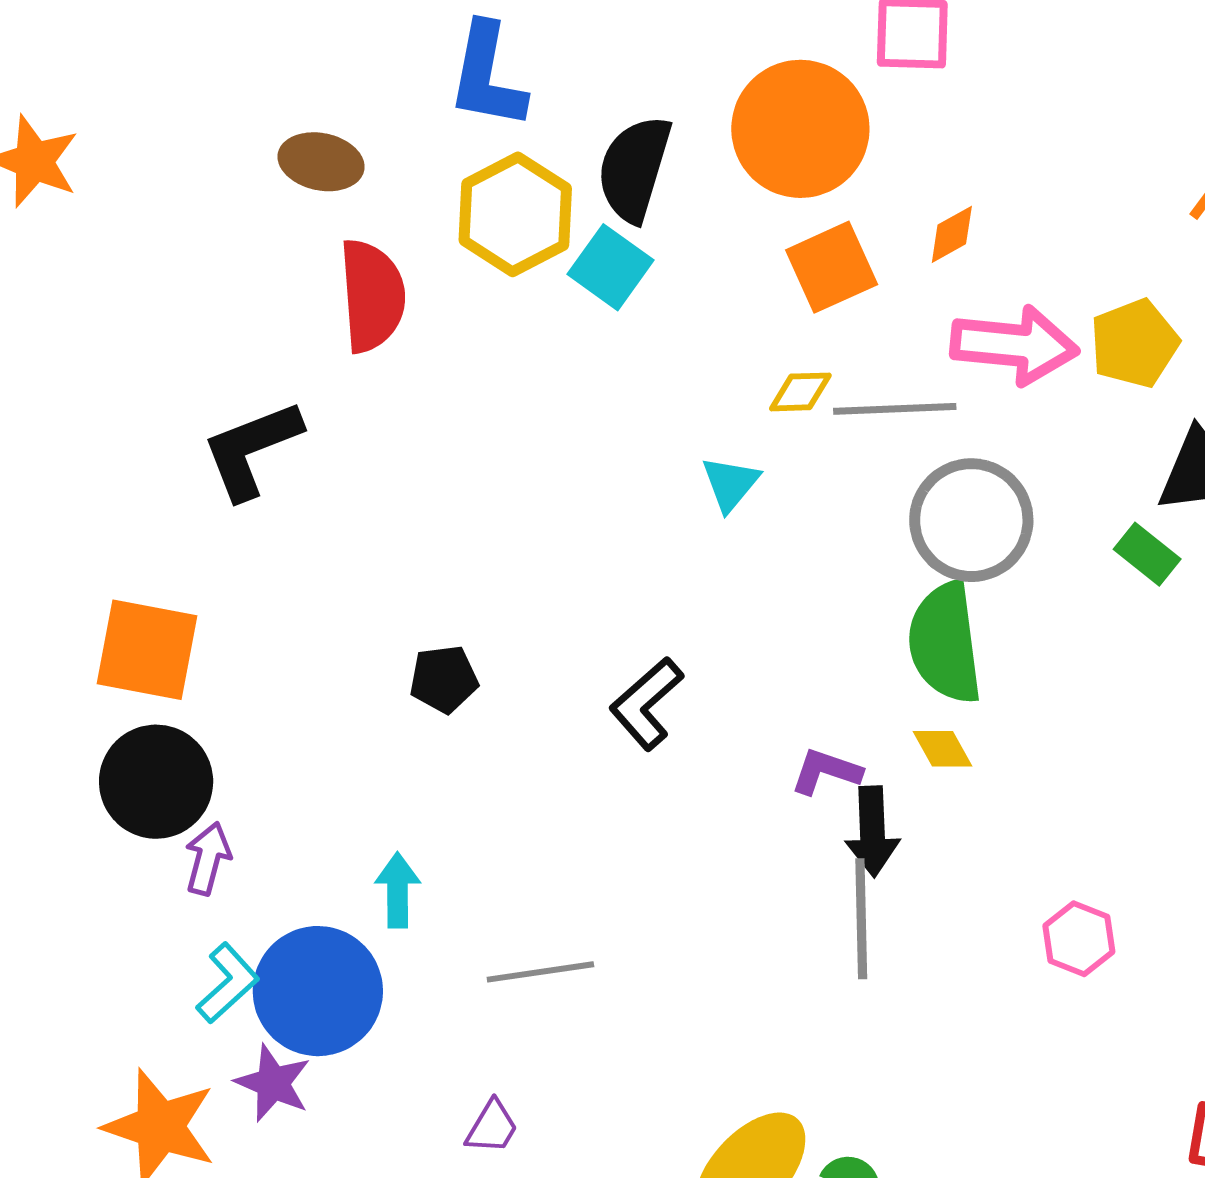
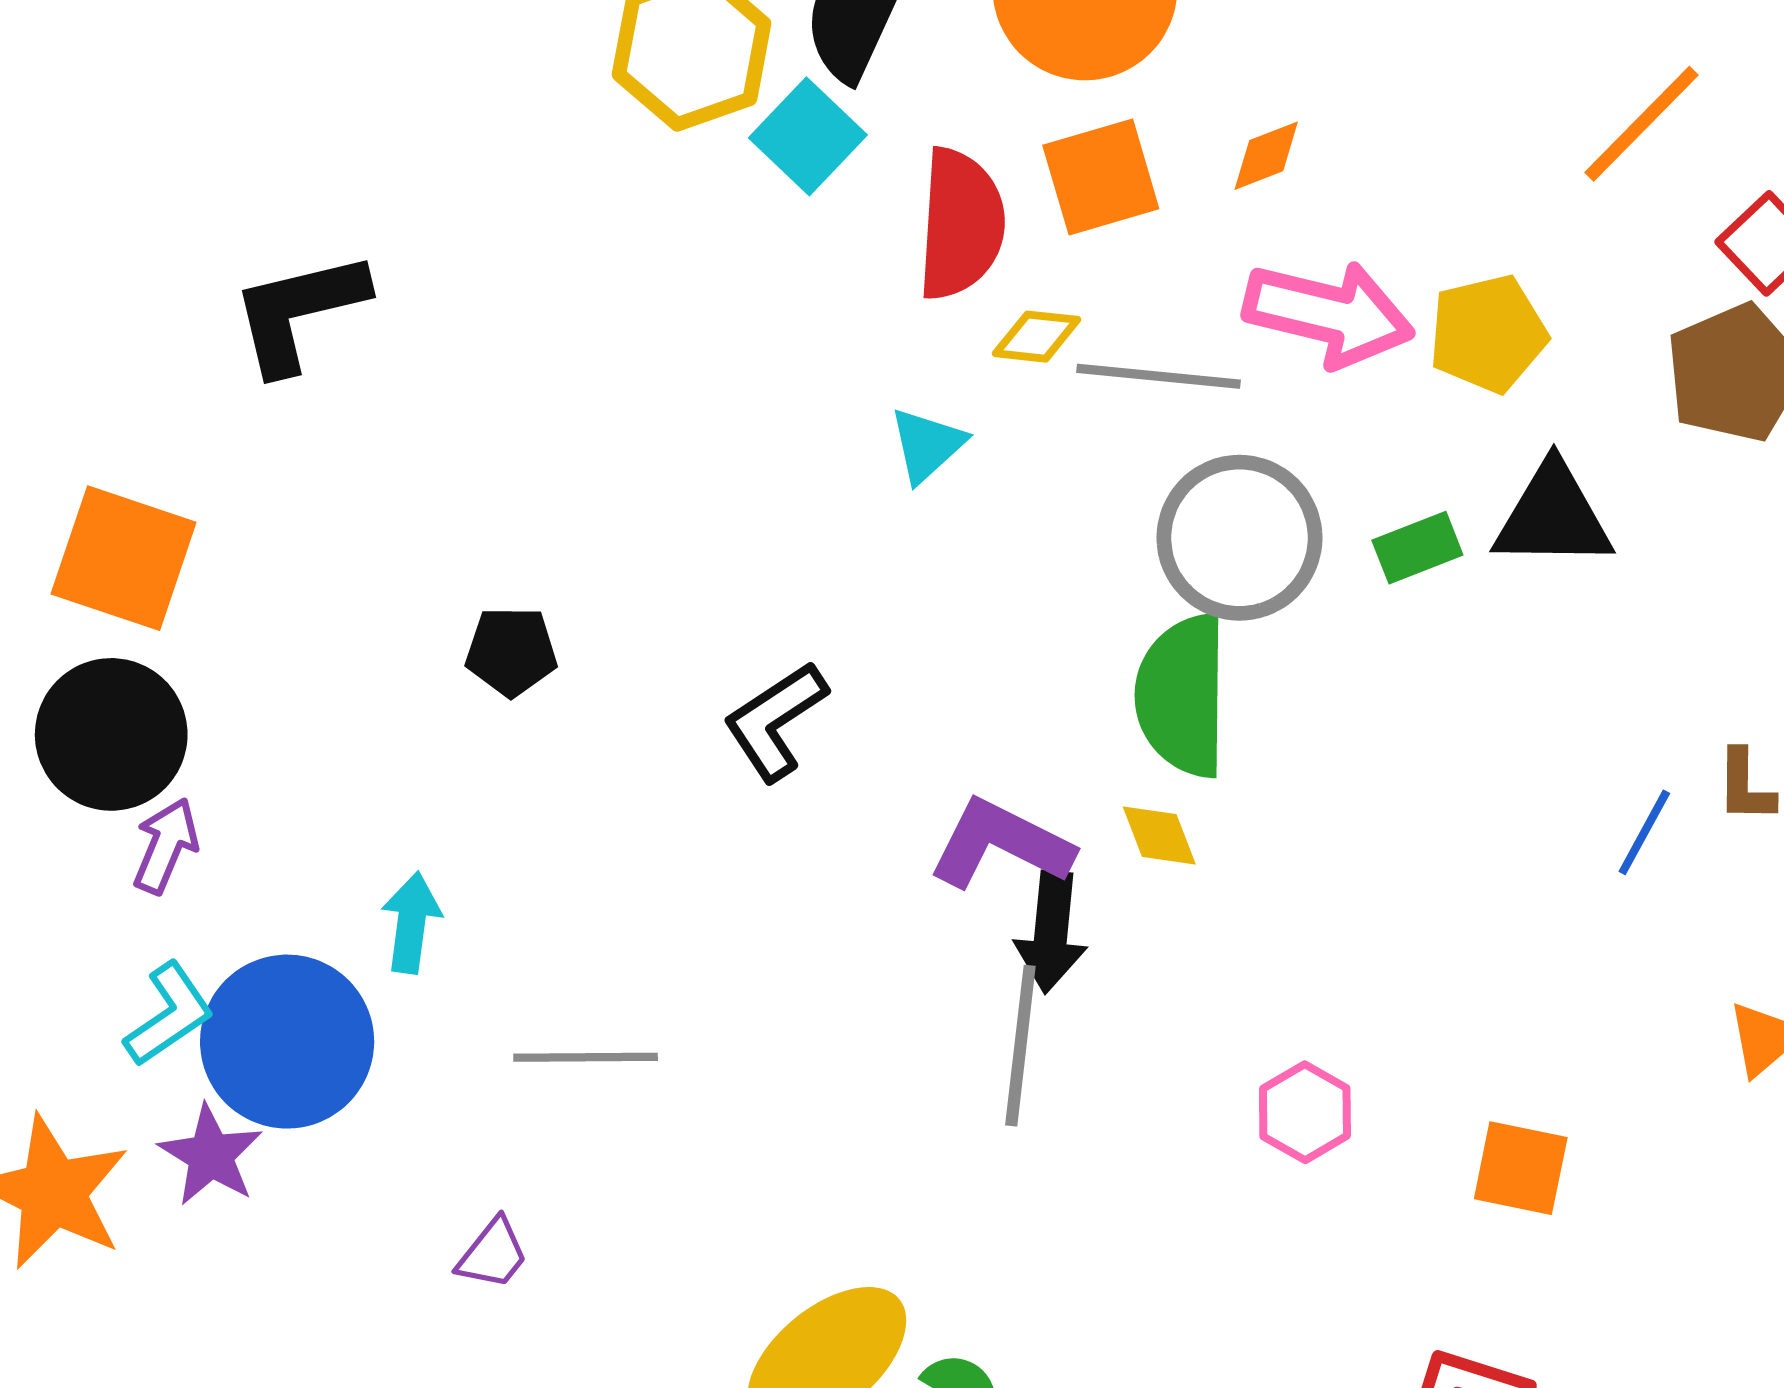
red semicircle: (372, 296) -> (961, 224), moved
green rectangle: (1147, 554) -> (1417, 548), moved, turned -68
purple L-shape: (826, 771) -> (1001, 844), size x1.5

